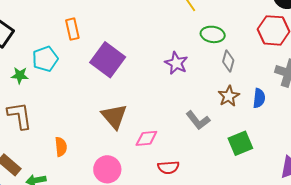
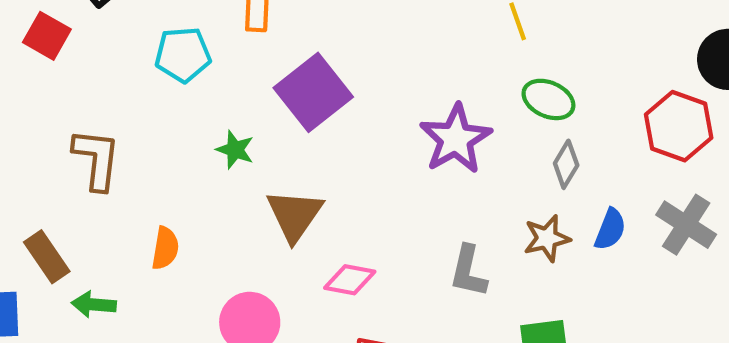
purple star: (176, 63) -> (456, 139), size x1.4
green star: (20, 75) -> (235, 150), moved
blue semicircle: (259, 98) -> (610, 229), moved
gray L-shape: (198, 120) -> (468, 271), turned 35

